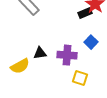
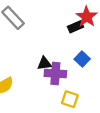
black triangle: (40, 53) -> (44, 63), moved

